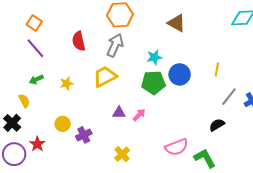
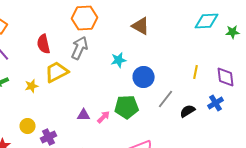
yellow line: (217, 69) -> (196, 72), moved
yellow trapezoid: (105, 76) -> (57, 72), moved
green pentagon: (153, 83) -> (127, 107), moved
gray line: (229, 97) -> (166, 99), moved
black semicircle: (217, 125) -> (188, 111), moved

